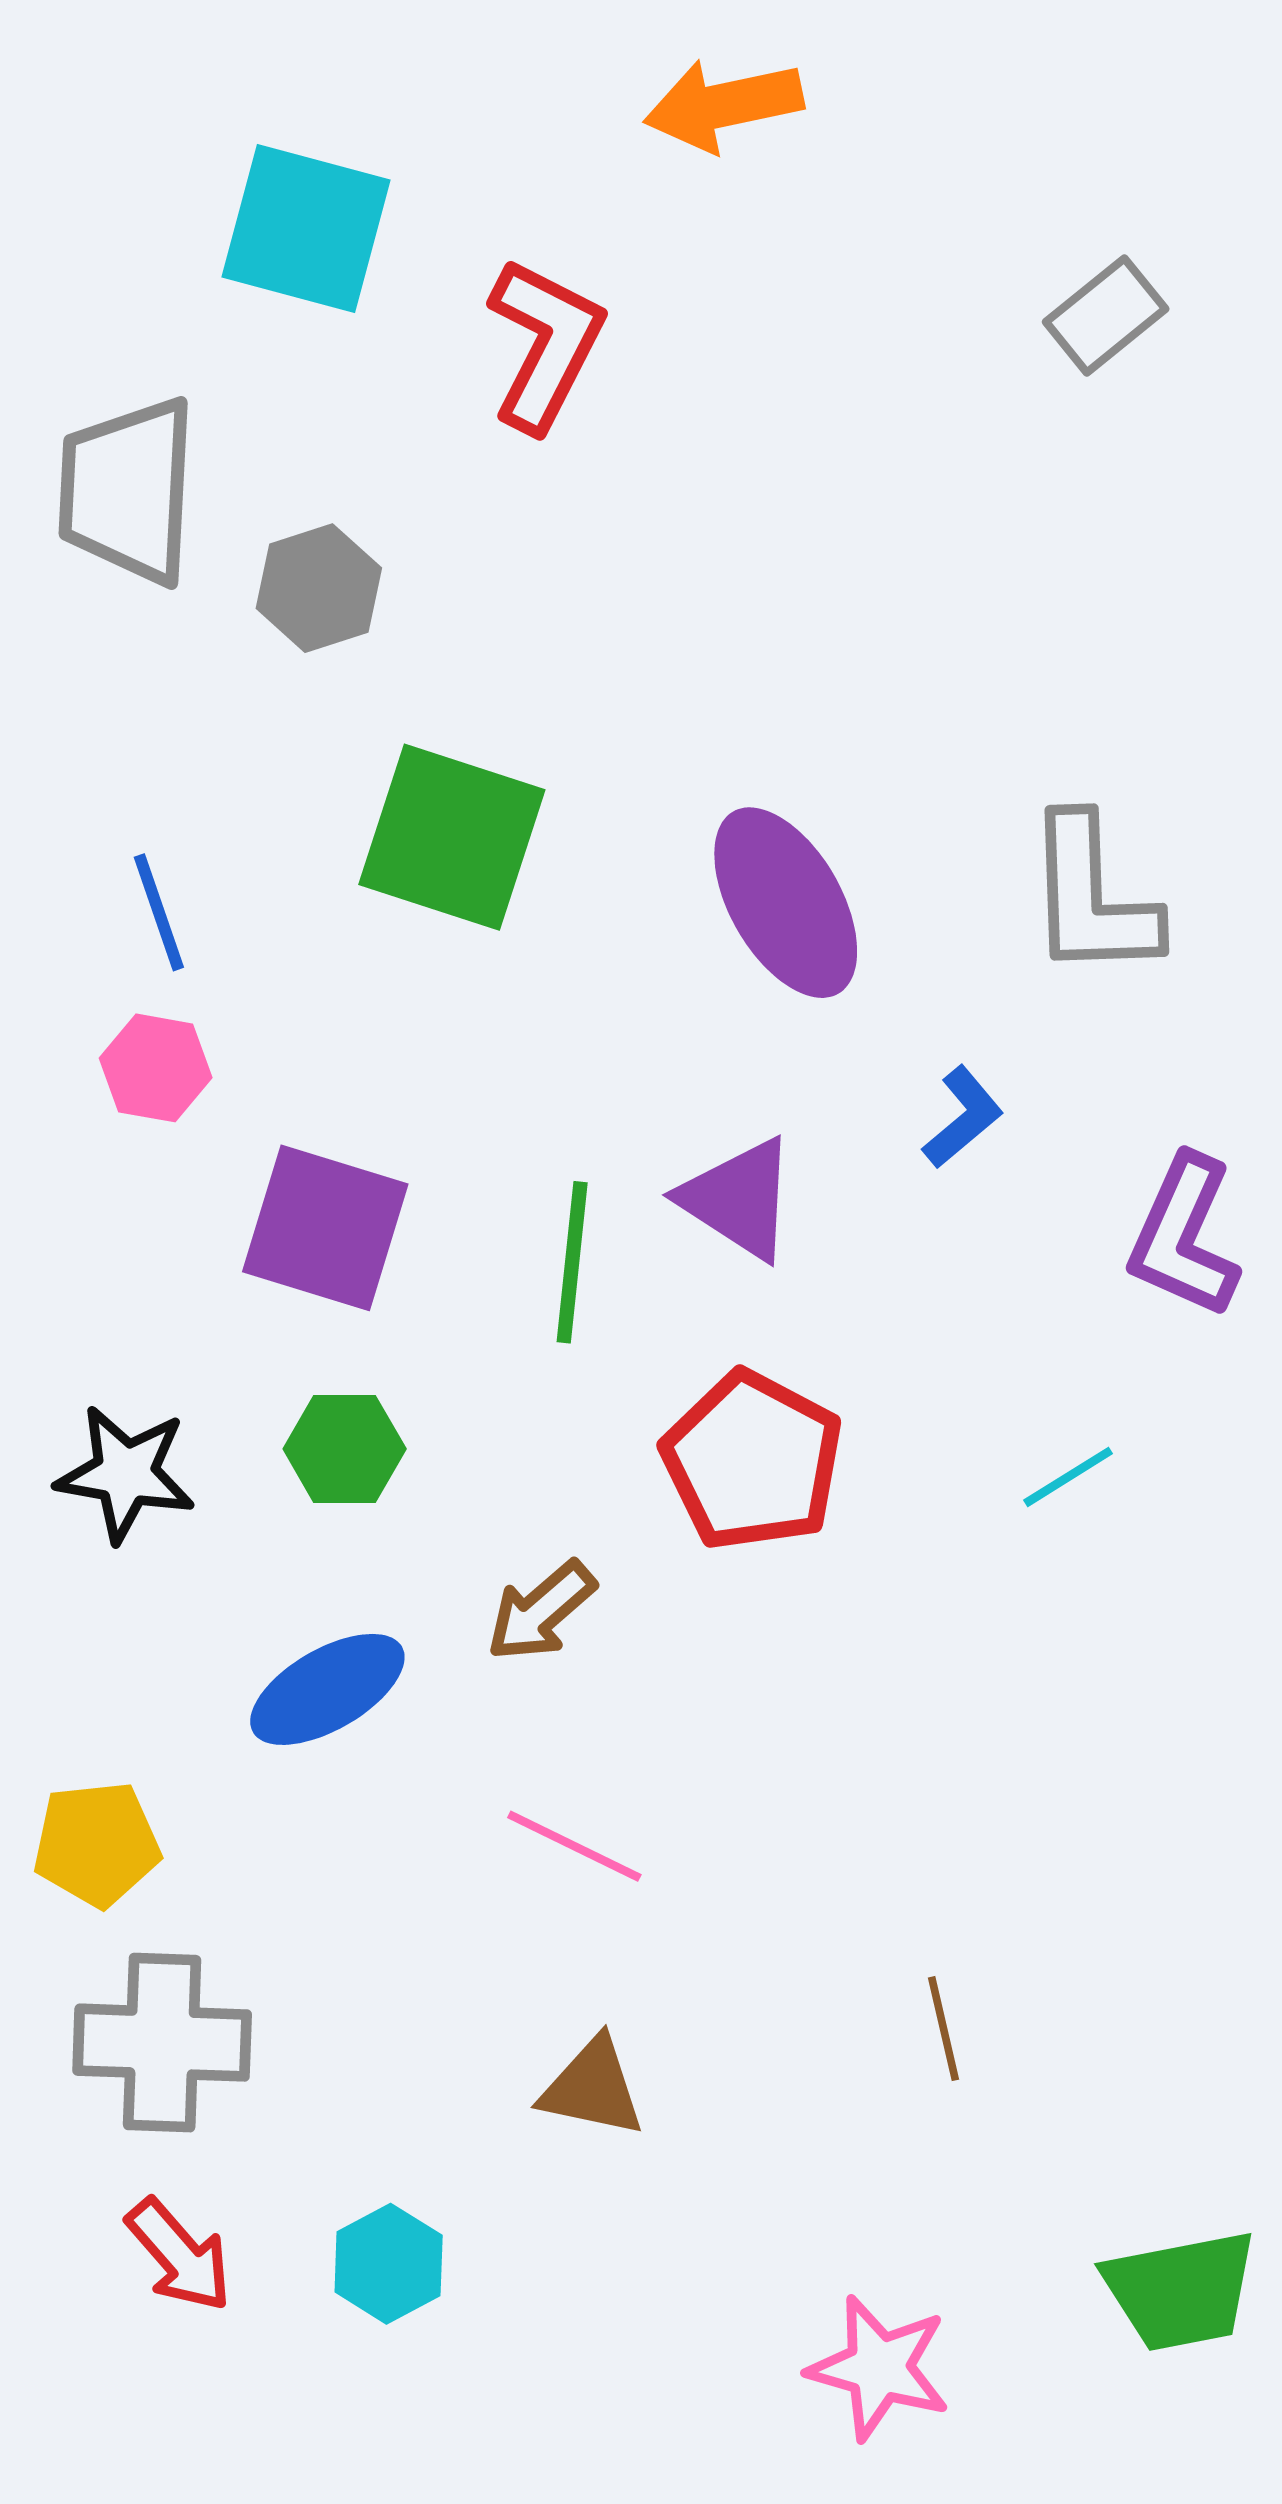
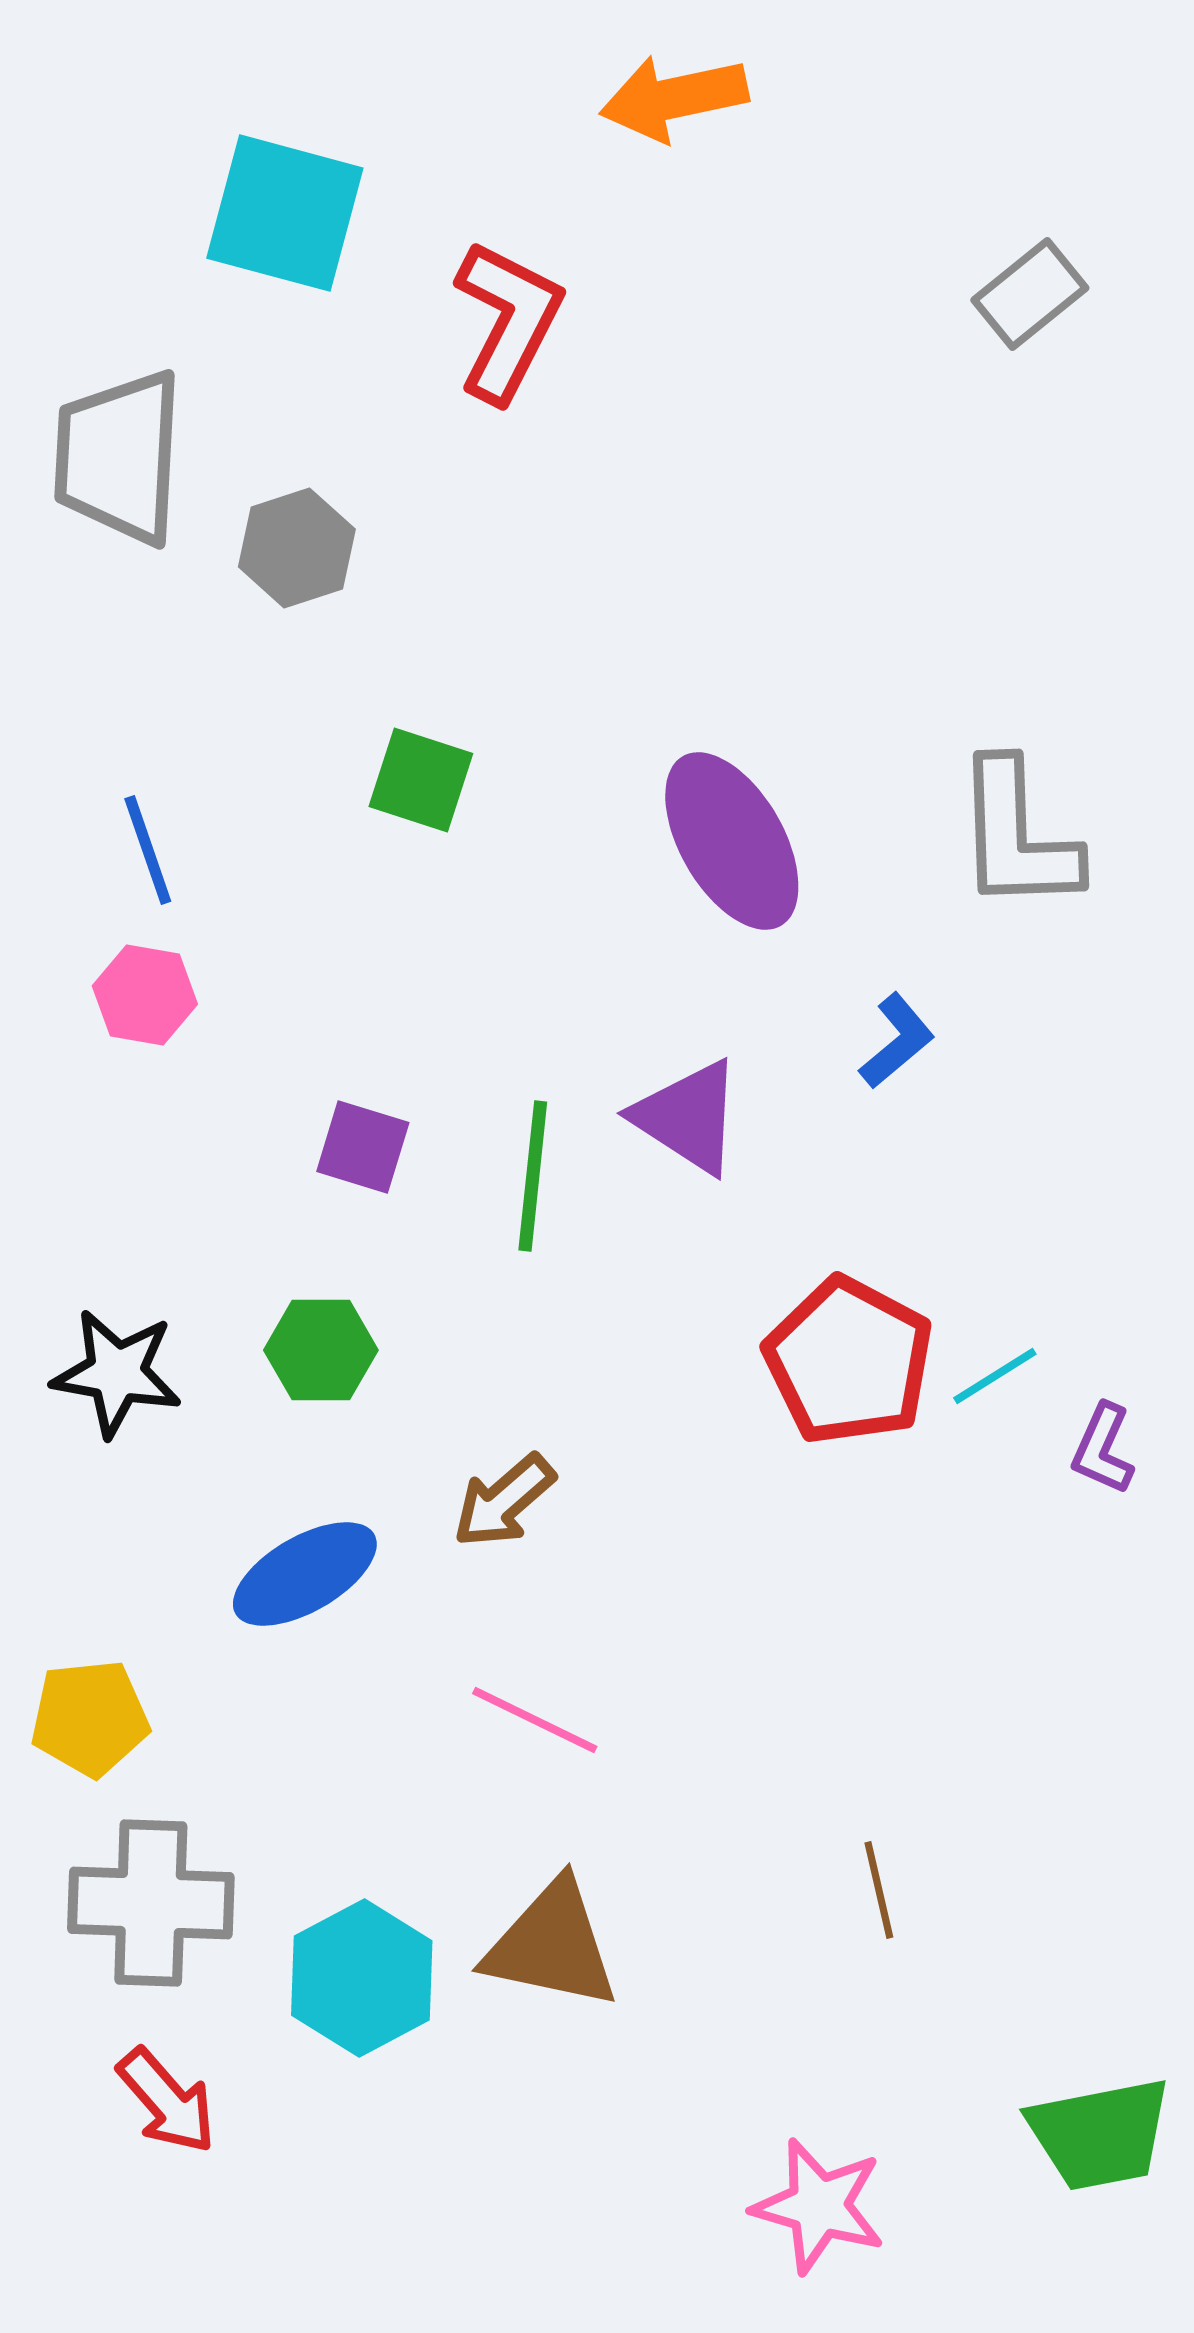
green square: (452, 837) -> (421, 780), size x0.6
purple square: (325, 1228) -> (363, 1147), moved, size x0.6
purple L-shape: (1184, 1236) -> (1103, 1449), moved, size x0.6
red pentagon: (752, 1461) -> (849, 1361), moved
brown triangle: (593, 2088) -> (552, 1945), size x1.4
cyan hexagon: (389, 2264) -> (362, 1978), moved, size x1.4

